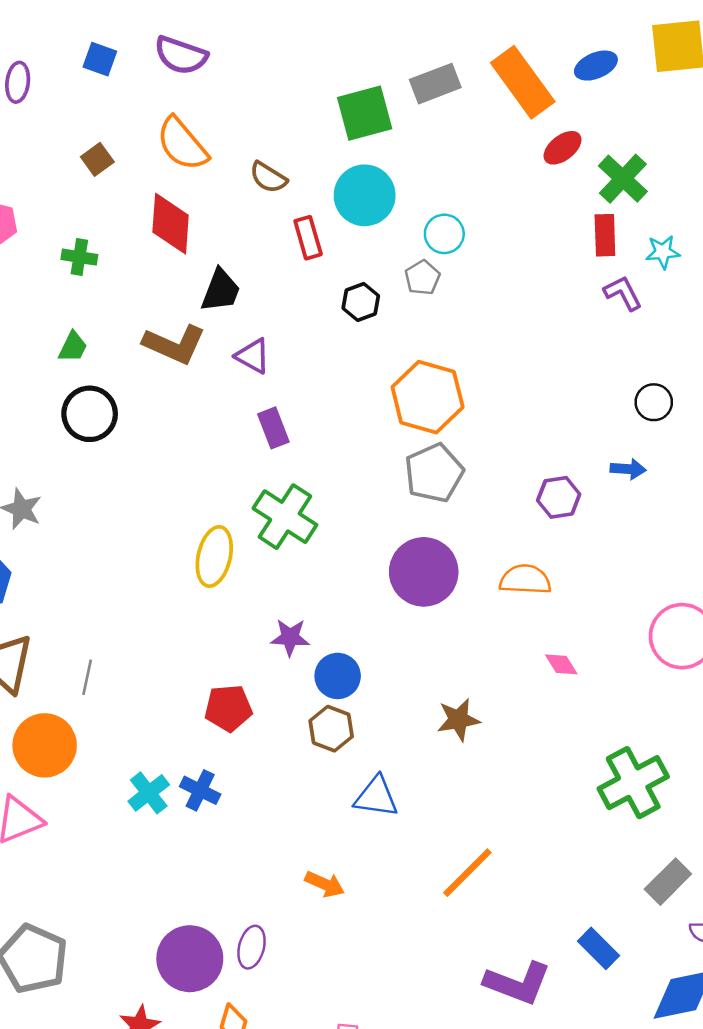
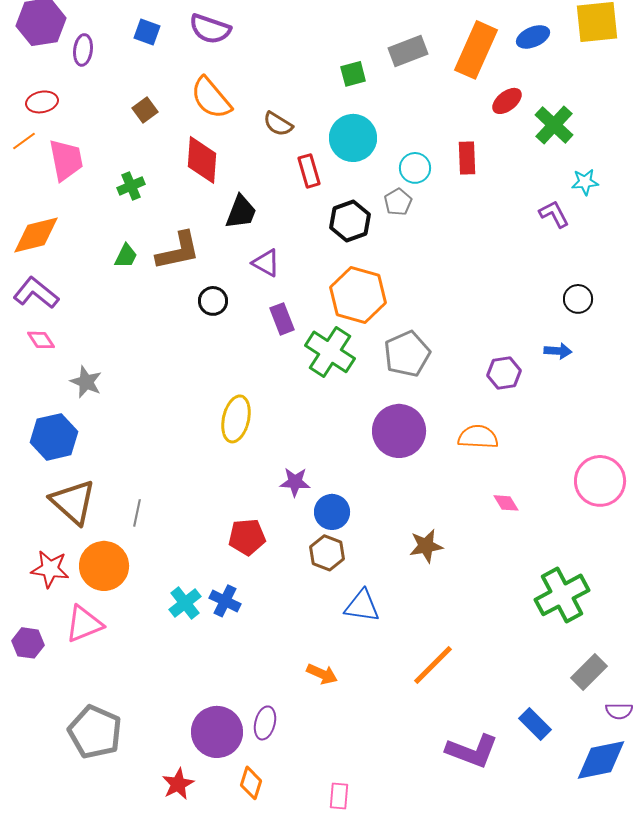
orange rectangle: (523, 82) -> (476, 50), turned 60
green square: (365, 113) -> (353, 74), size x0.6
red rectangle: (605, 235) -> (467, 158), moved
green cross: (79, 257) -> (131, 186), turned -32
black hexagon: (361, 302) -> (350, 221), size x1.4
brown L-shape: (174, 344) -> (178, 251), moved, turned -36
orange hexagon: (428, 397) -> (358, 295), moved
black circle: (90, 414) -> (213, 301), moved, size x0.7
green cross: (285, 517) -> (330, 352), moved

